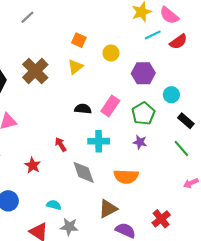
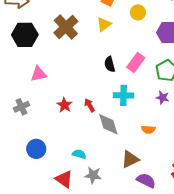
black semicircle: (83, 109) -> (110, 64), turned -112
red arrow: (61, 144) -> (89, 105), moved
red star: (33, 165) -> (64, 105), moved
orange semicircle: (126, 176) -> (148, 129), size x0.6

